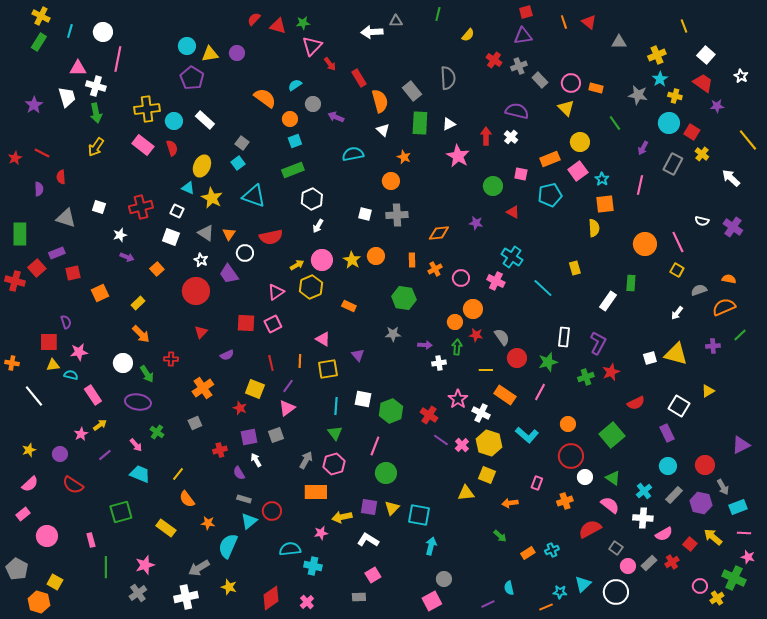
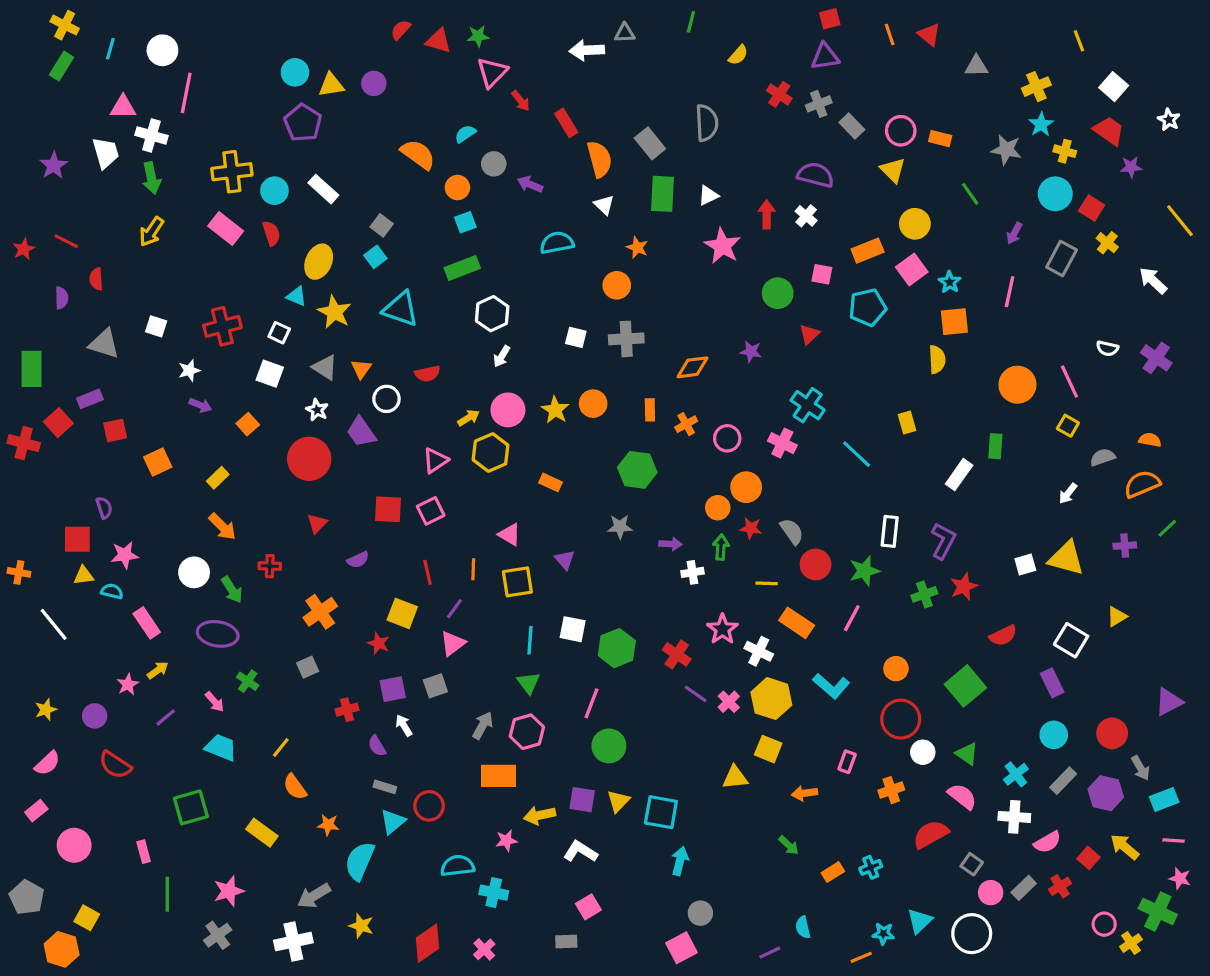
red triangle: (513, 212) -> (809, 334), turned 48
red semicircle: (271, 237) -> (427, 374), size x0.7

